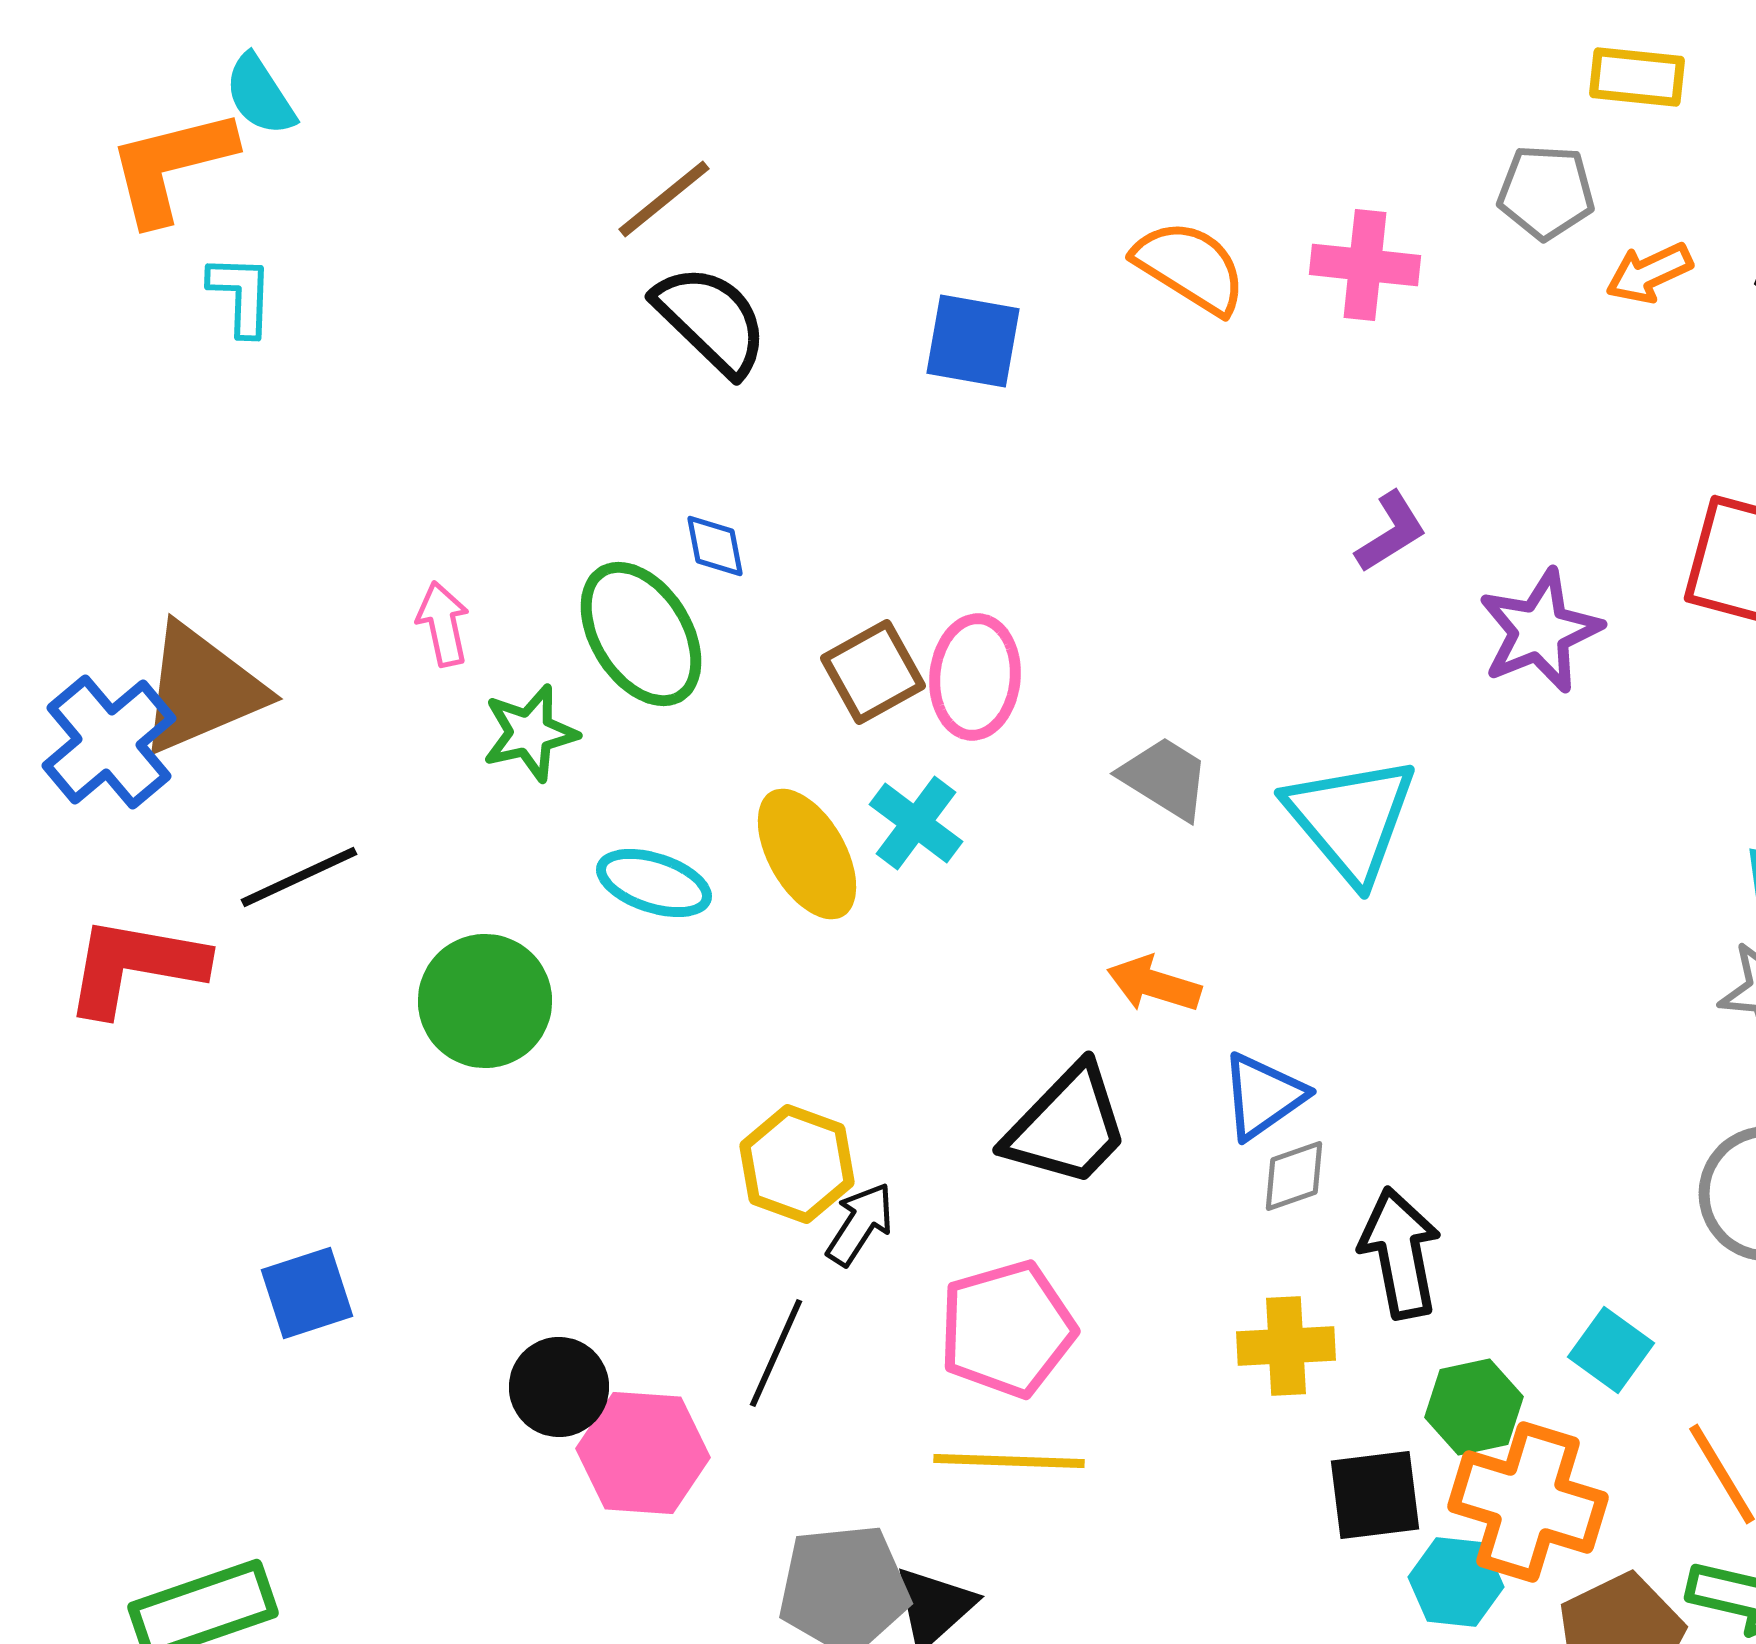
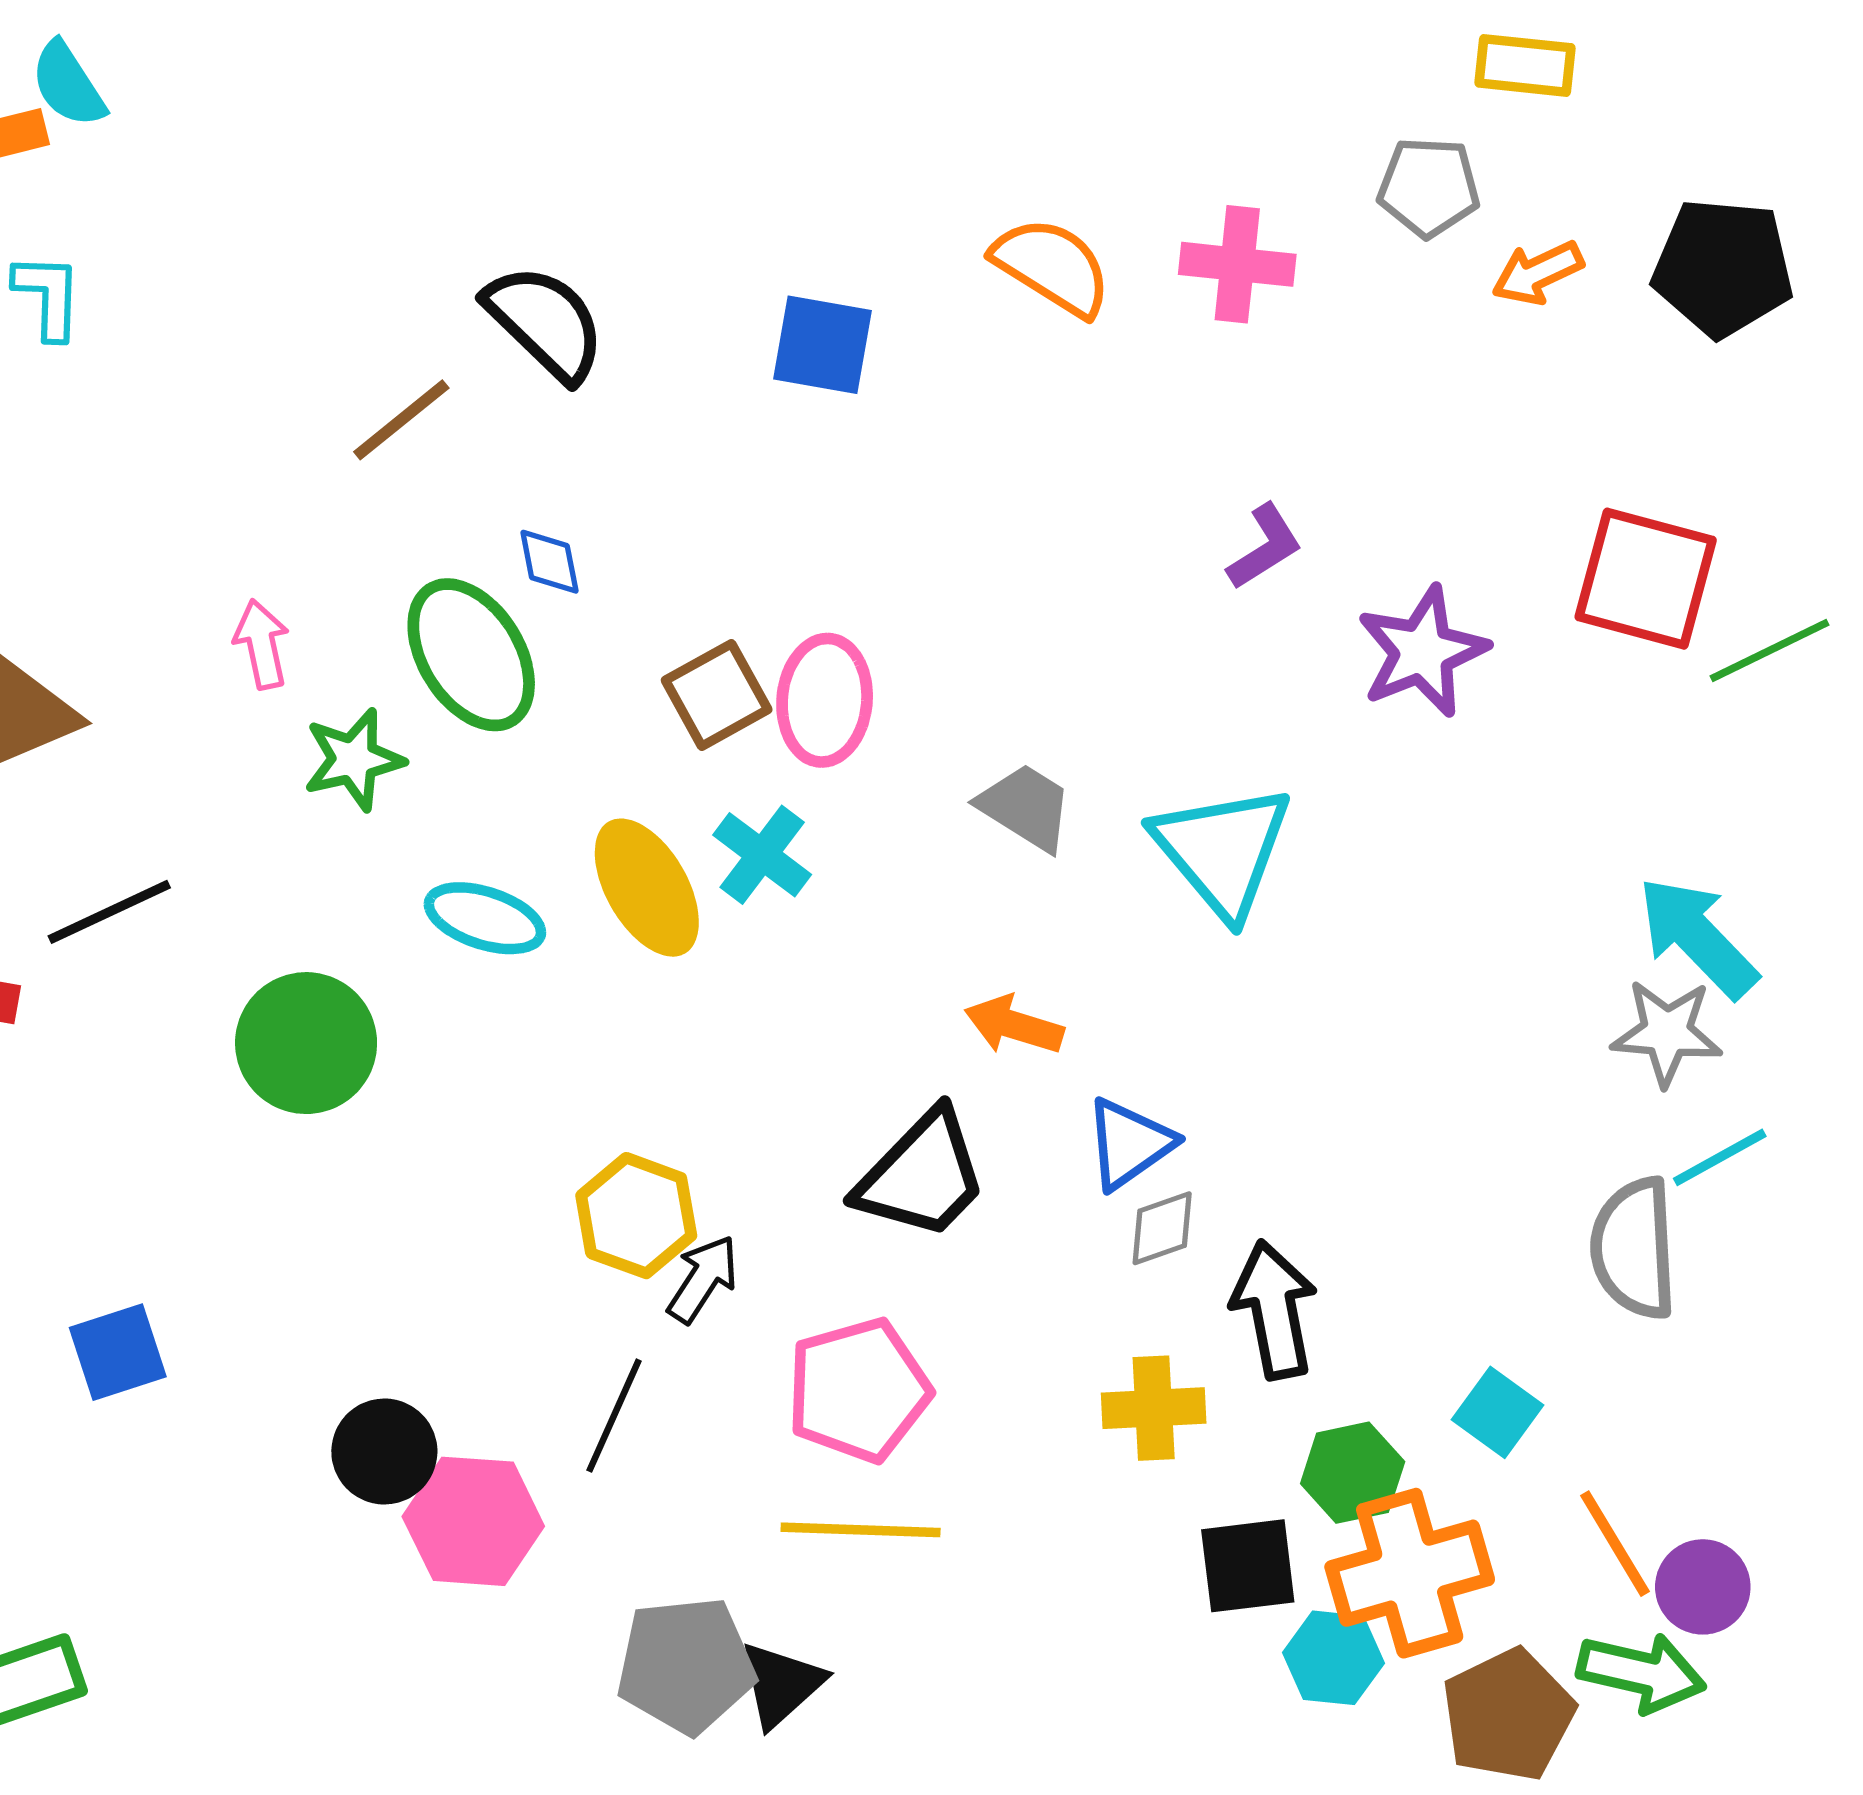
brown line: (664, 199) -> (401, 420), moved
orange cross: (1528, 1502) -> (1410, 1573), turned -33

